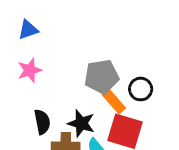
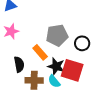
orange rectangle: (114, 102) -> (40, 52), moved
black star: (81, 123) -> (56, 66), moved

